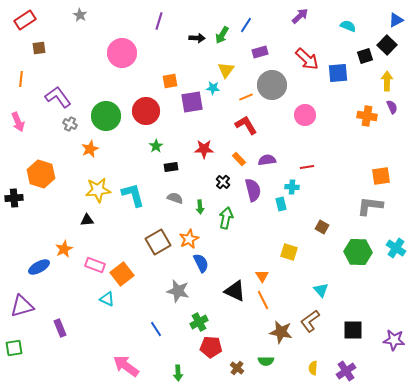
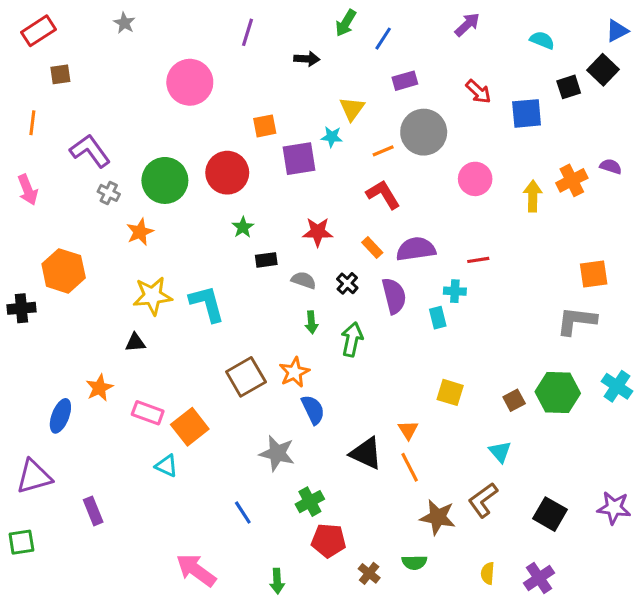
green arrow: (222, 35) -> (346, 23), moved
red arrow: (307, 59) -> (478, 92), size x0.7
yellow arrow: (387, 81) -> (533, 196), moved
purple semicircle: (392, 107) -> (611, 166), turned -48
orange cross: (367, 116) -> (572, 180), turned -36
purple semicircle: (267, 160) -> (416, 249), size x1.4
gray semicircle: (175, 198) -> (304, 280), moved
brown square: (322, 227) -> (514, 400), moved, turned 32
blue ellipse: (39, 267) -> (60, 416), turned -40
black square: (353, 330) -> (550, 514), turned 30
purple star: (394, 340) -> (614, 508), moved

